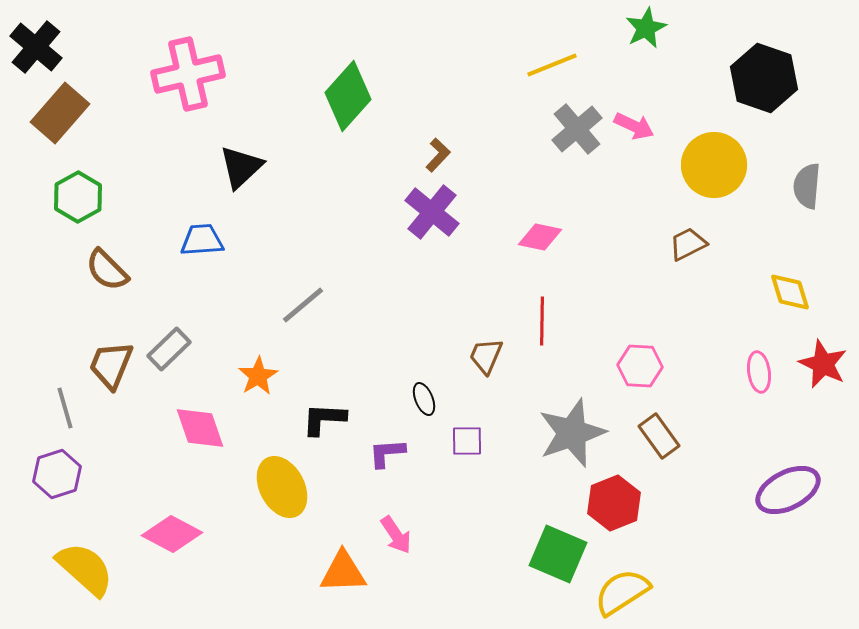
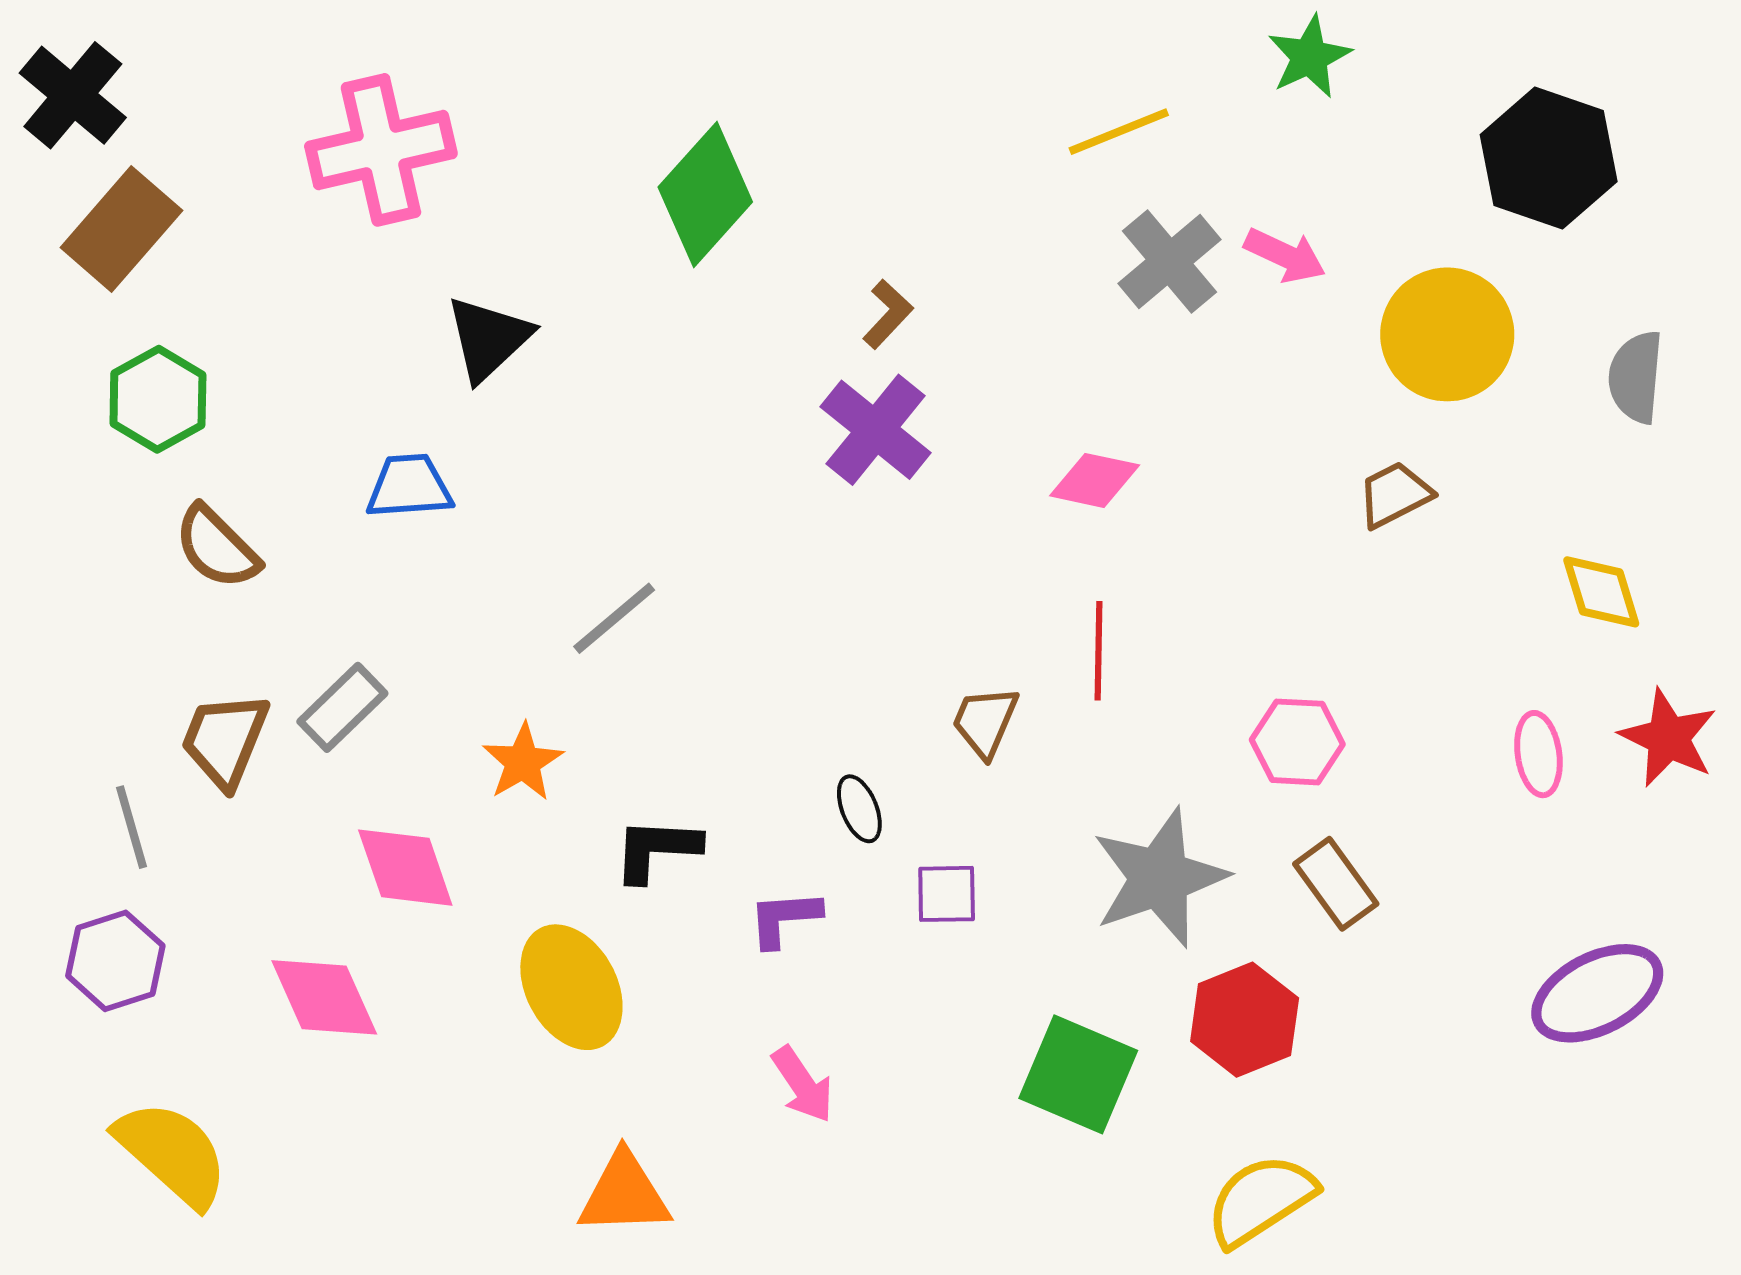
pink diamond: (172, 534) -> (324, 997), moved, turned 38
green square: (558, 554) -> (1078, 1074), moved
orange triangle: (343, 572) -> (624, 1194), moved

